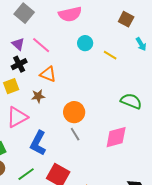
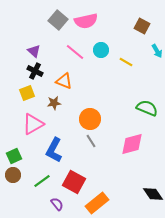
gray square: (24, 13) -> (58, 20), moved
pink line: (41, 45) -> (75, 52), moved
black cross: (19, 64) -> (35, 71), turned -35

